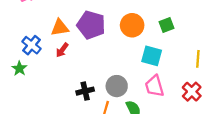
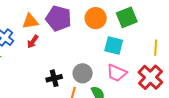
green square: (167, 25) -> (127, 17), size x1.5
pink trapezoid: (154, 86) -> (117, 73), turned -50
red cross: (192, 92) -> (150, 77), size x1.4

